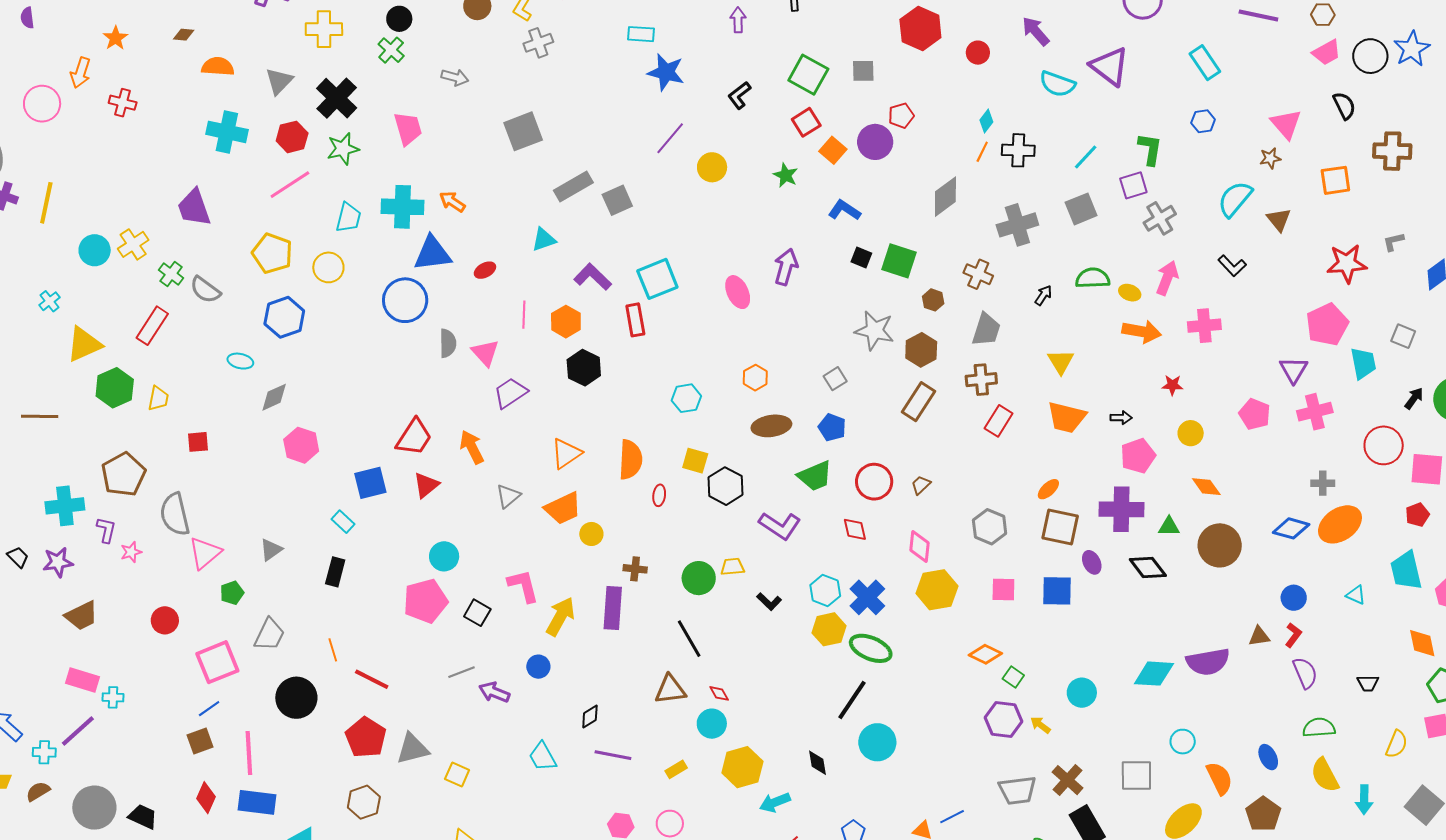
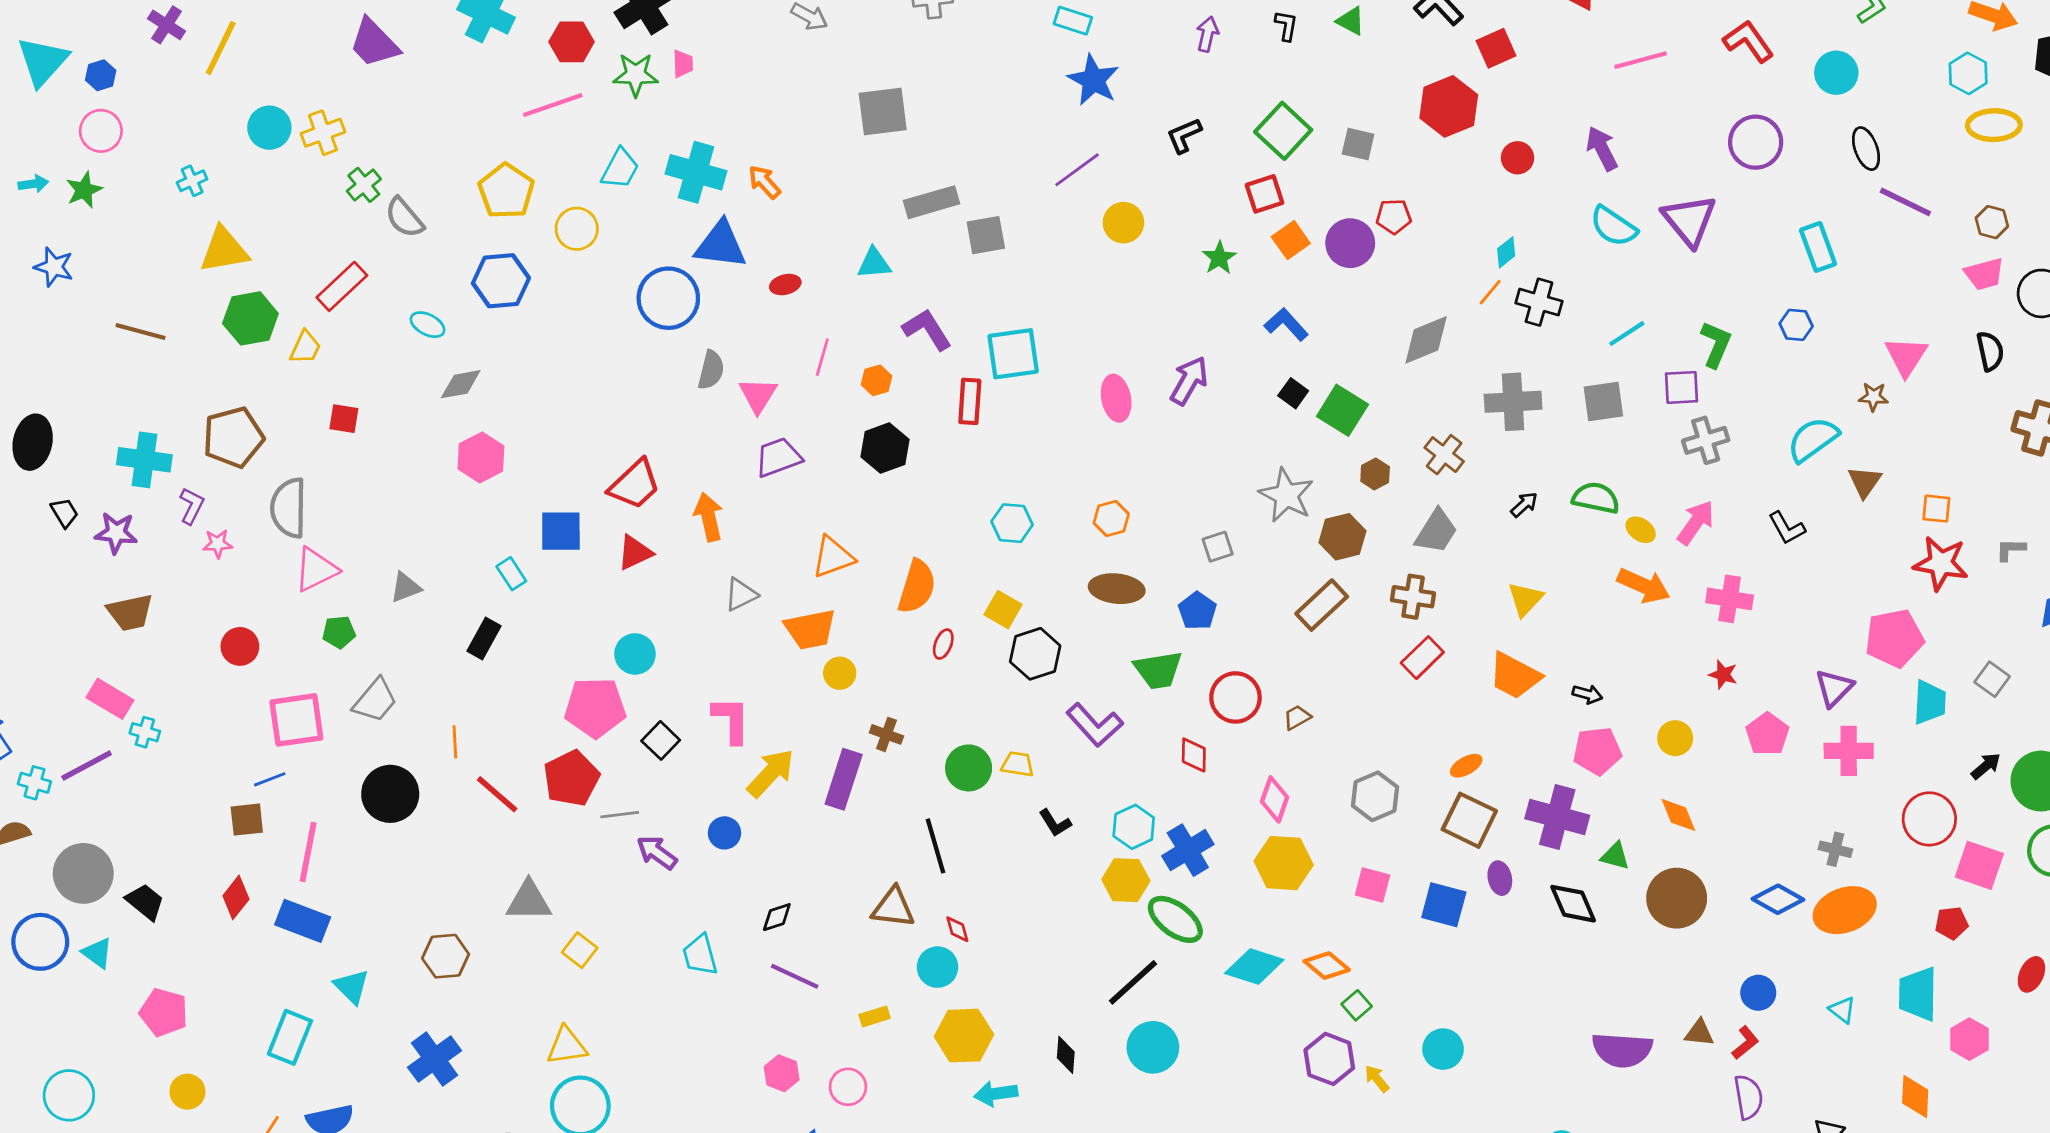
pink trapezoid: (408, 129) -> (683, 64), moved, size x0.6
orange square: (1335, 180) -> (1936, 509), moved, size x0.7
purple trapezoid: (194, 208) -> (374, 43), moved, turned -39
orange hexagon: (566, 322) -> (877, 380), size x0.7
red rectangle: (152, 326) -> (342, 286), moved
red star: (1172, 385) -> (1723, 675), moved
cyan diamond: (1154, 674) -> (1254, 967), moved
red pentagon: (366, 737) -> (571, 778), moved

